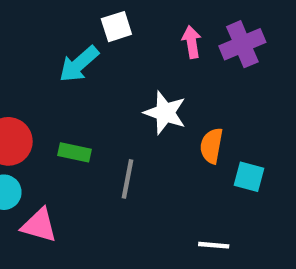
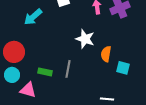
cyan arrow: (79, 64) -> (33, 17), moved
green rectangle: (75, 152) -> (45, 72), moved

